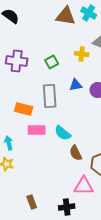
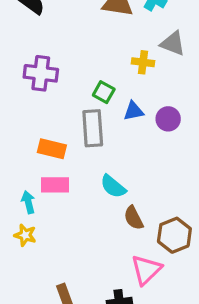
green square: (52, 62) -> (104, 92), moved, turned -32
pink rectangle: (37, 130) -> (55, 185), moved
pink triangle: (84, 186) -> (146, 270), turned -45

